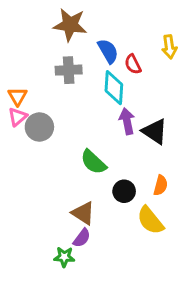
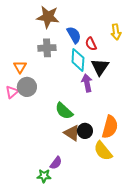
orange triangle: (18, 96) -> (20, 67), moved
pink triangle: (18, 117) -> (12, 92), moved
black triangle: (155, 131) -> (100, 67), moved, turned 30
orange semicircle: (161, 185) -> (110, 127), size x1.6
brown triangle: (83, 213) -> (72, 133), moved

